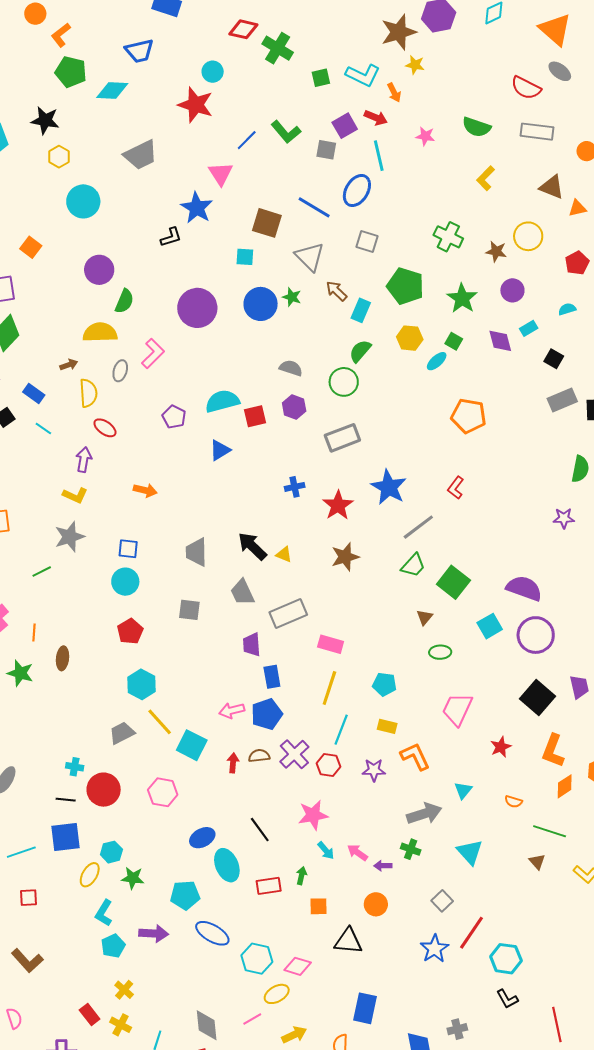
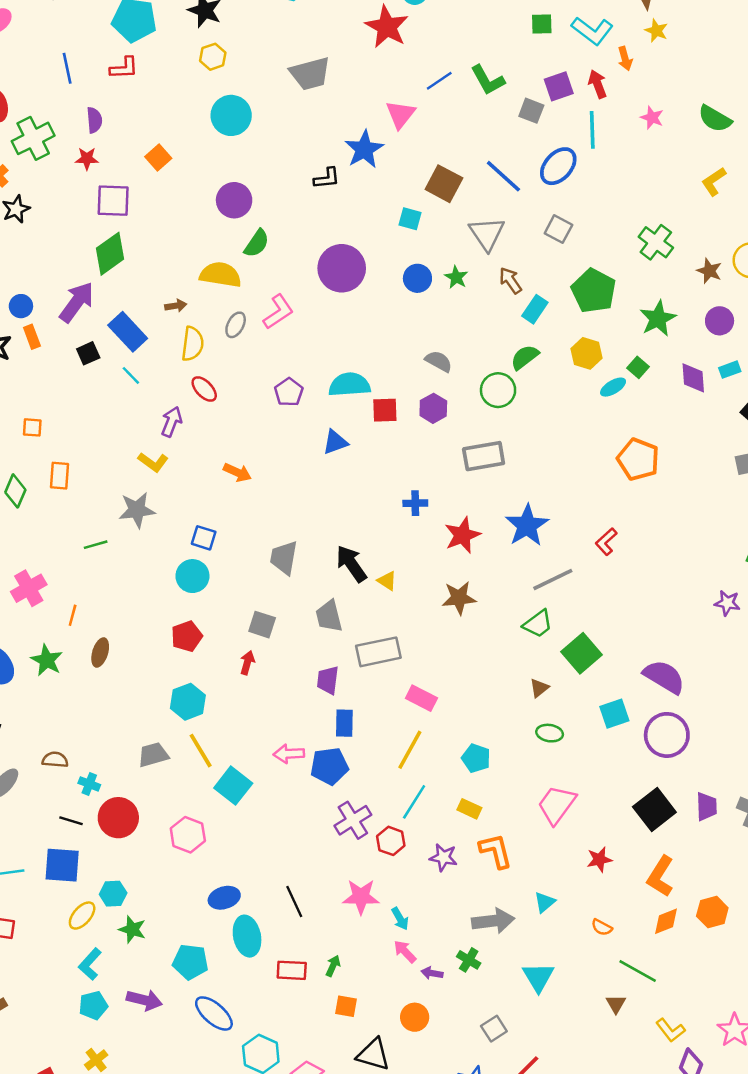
red arrow: (376, 118) -> (598, 84), turned -145
blue circle: (261, 304) -> (417, 278), size x0.7
blue rectangle: (34, 394) -> (128, 332), size x1.5
brown semicircle: (259, 756) -> (55, 760), moved
red arrow: (233, 763) -> (247, 663), moved
cyan arrow: (326, 851) -> (400, 919), moved

